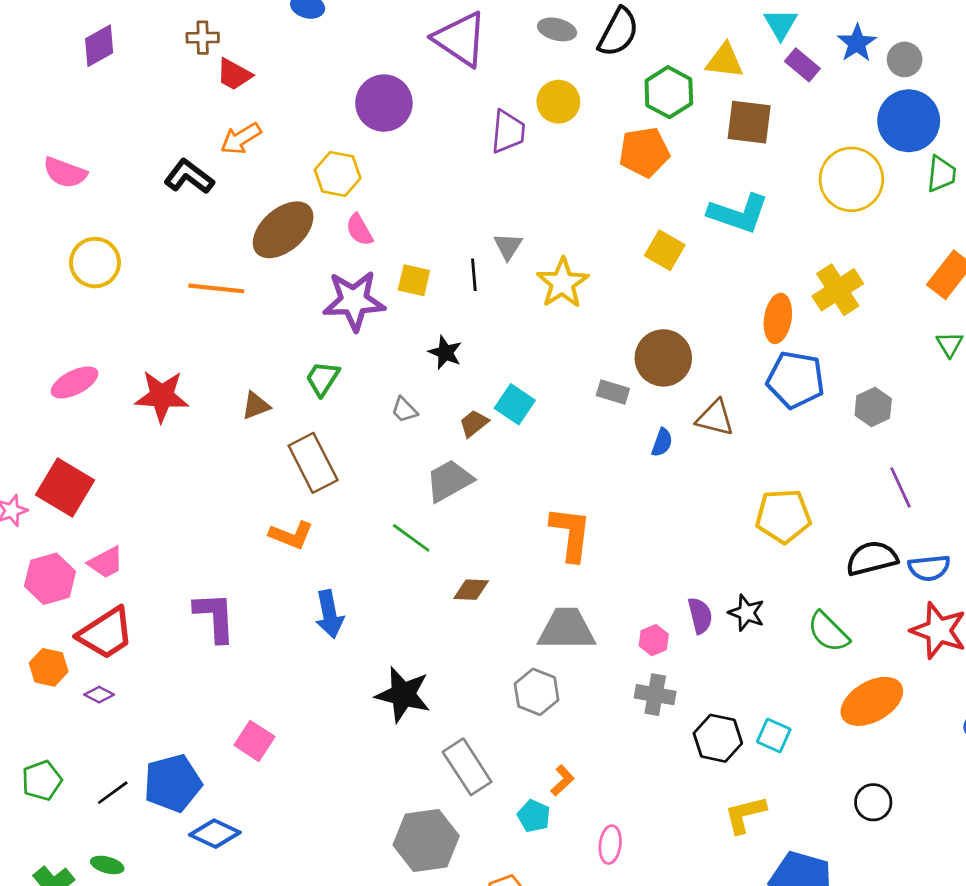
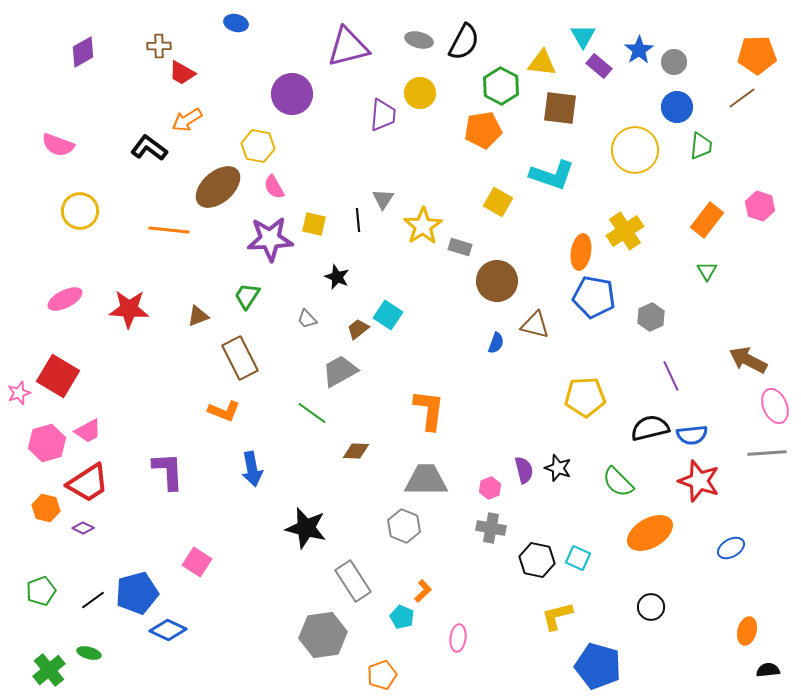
purple triangle: (460, 39) -> (348, 47), turned -48
blue circle: (909, 121) -> (677, 107), size x0.7
gray rectangle: (613, 392) -> (460, 247), moved

